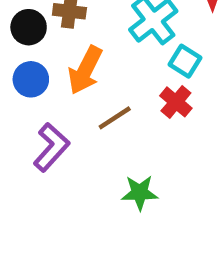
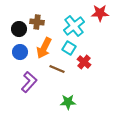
cyan square: (185, 61) -> (69, 48), moved
brown line: (115, 118) -> (57, 69), turned 56

